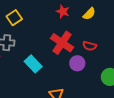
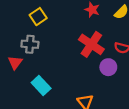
cyan rectangle: (33, 64) -> (41, 85), moved

